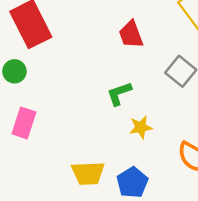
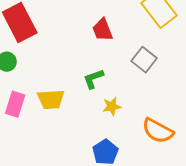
yellow trapezoid: (88, 173) -> (51, 99), moved

